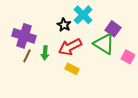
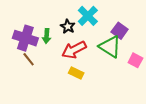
green arrow: (45, 53) -> (47, 36), moved
brown line: (27, 56) -> (29, 59), turned -64

